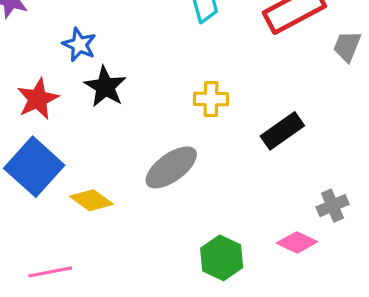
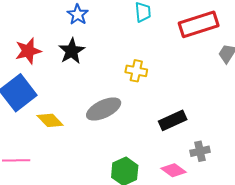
blue star: (79, 45) -> (78, 14), moved
black rectangle: (282, 131) -> (173, 120), moved

